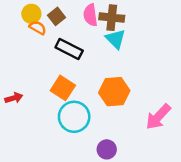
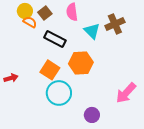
brown cross: (112, 18) -> (115, 24), moved, turned -30
orange hexagon: (114, 92) -> (81, 63), moved
purple circle: (107, 149) -> (92, 115), moved

